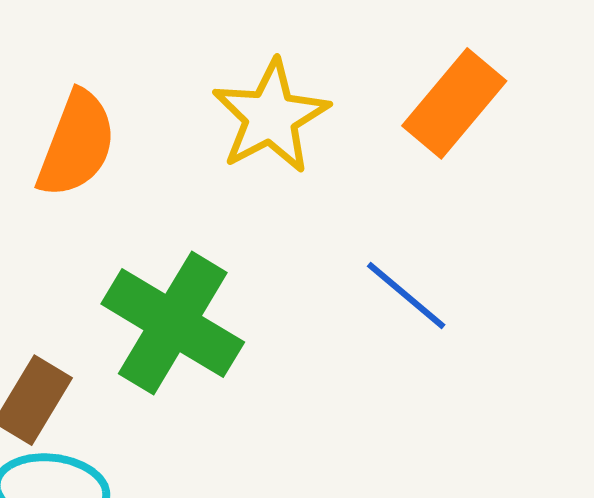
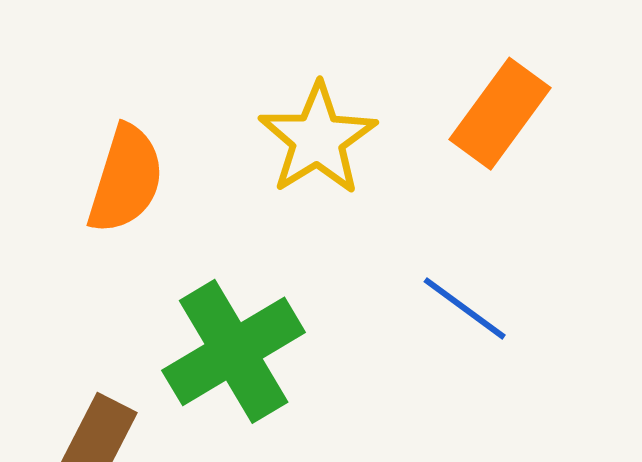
green cross: (173, 323) -> (234, 351), turned 32

